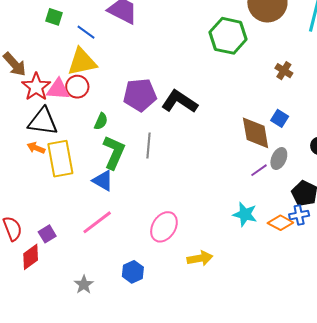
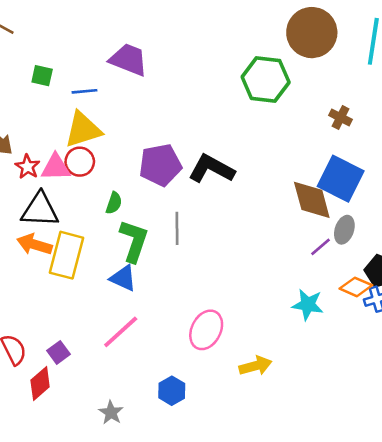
blue line: (86, 32) -> (85, 91), turned -36
red star: (36, 87) -> (28, 167), size x0.7
blue square: (280, 118) -> (341, 179), size x2.0
orange arrow: (36, 148) -> (34, 244), size x1.5
yellow rectangle: (60, 159) -> (67, 255), turned 30
orange diamond: (280, 223) -> (356, 287), moved

